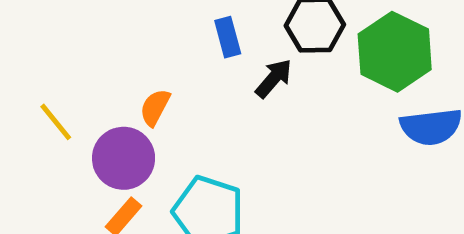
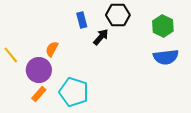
green hexagon: (395, 52) -> (163, 26), moved, size x0.7

